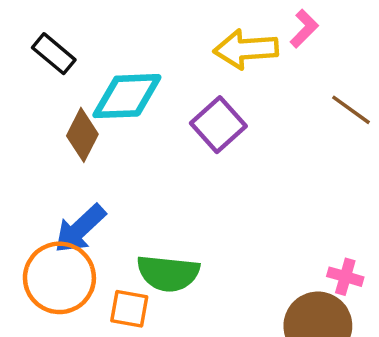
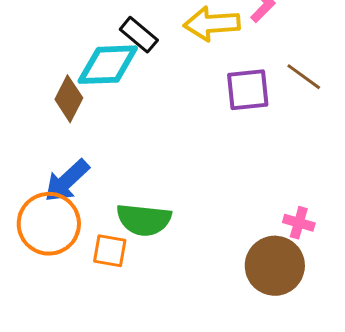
black rectangle: (54, 54) -> (139, 35), moved
purple square: (218, 125) -> (248, 90), moved, turned 36

